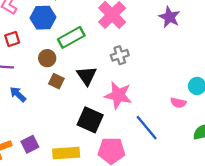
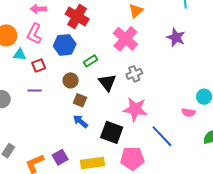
green rectangle: (71, 37) -> (91, 61), size x0.6
black triangle: (87, 76) -> (107, 82), moved
blue arrow: (18, 94) -> (80, 121), moved

